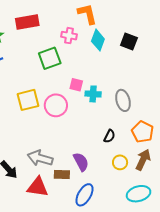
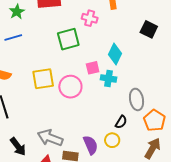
cyan diamond: (98, 40) -> (115, 54), moved
pink square: (76, 85) -> (93, 68), turned -32
gray ellipse: (123, 100) -> (137, 99), moved
yellow circle: (120, 162) -> (112, 140), moved

